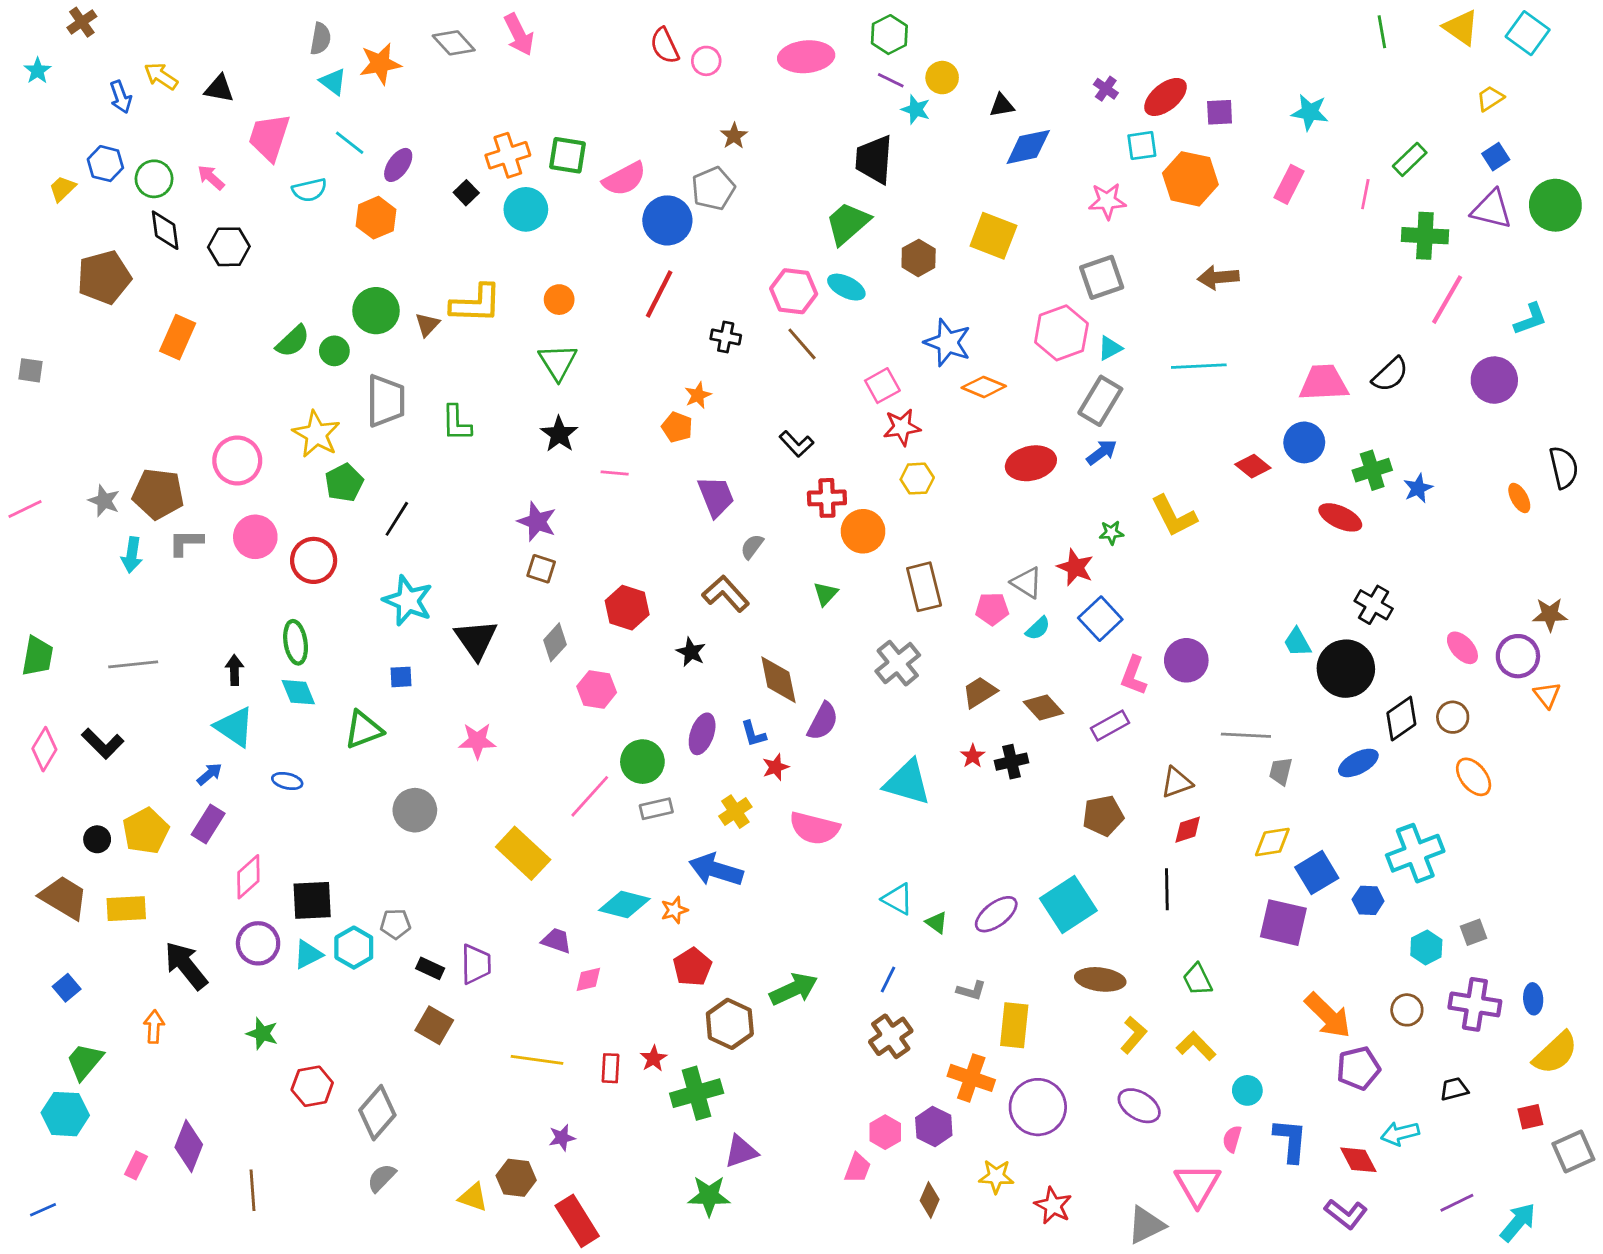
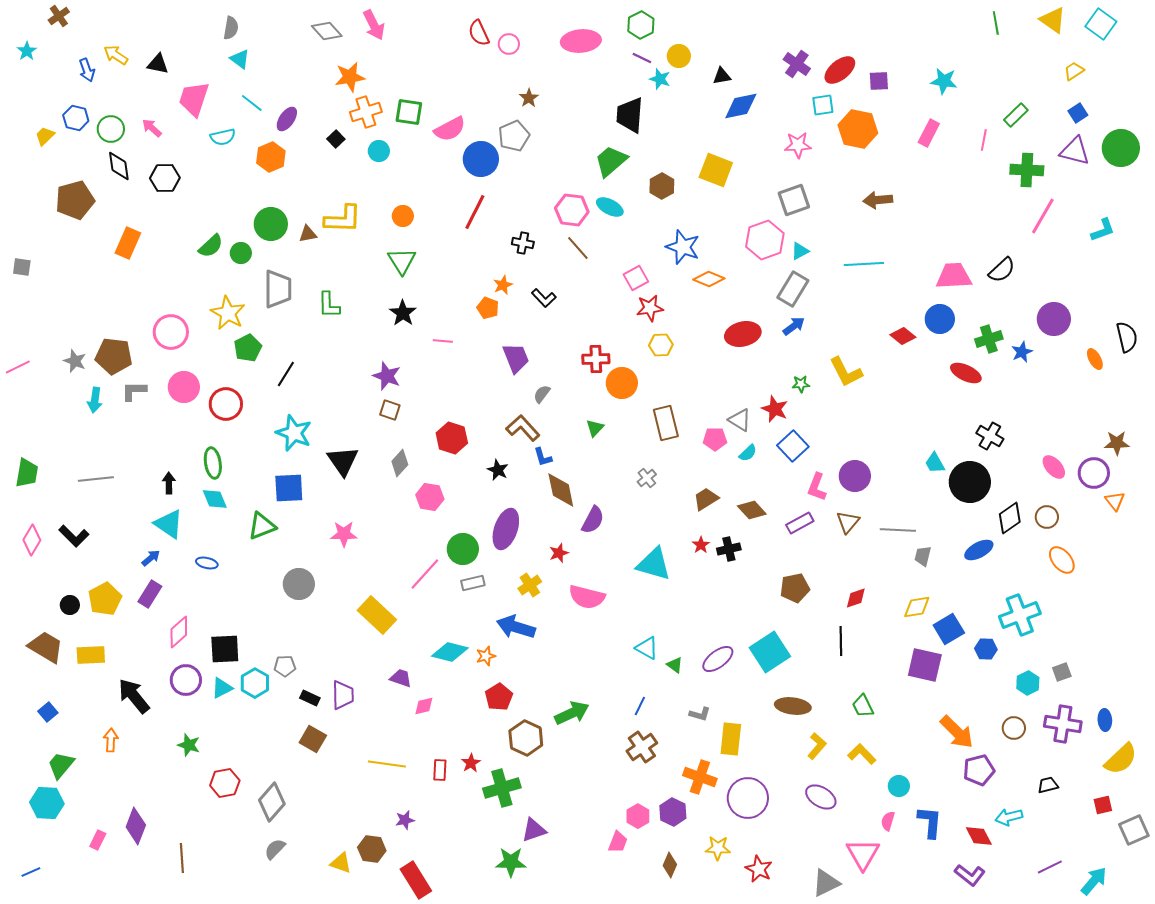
orange star: (380, 64) -> (350, 77), moved
purple cross: (1106, 89) -> (797, 64), size x1.5
cyan circle: (526, 209) -> (379, 151), size x0.7
brown triangle: (427, 325) -> (308, 234), turned 36
purple circle: (1494, 380) -> (1054, 319), moved
black L-shape: (796, 444) -> (544, 298), moved
gray cross: (898, 663) -> (647, 478), size x0.6
blue square: (401, 677) -> (289, 488), size x1.8
purple ellipse: (702, 734) -> (506, 529), size x1.4
blue L-shape: (753, 734) -> (543, 457), moved
brown triangle: (1177, 782) -> (848, 522), moved, turned -30

